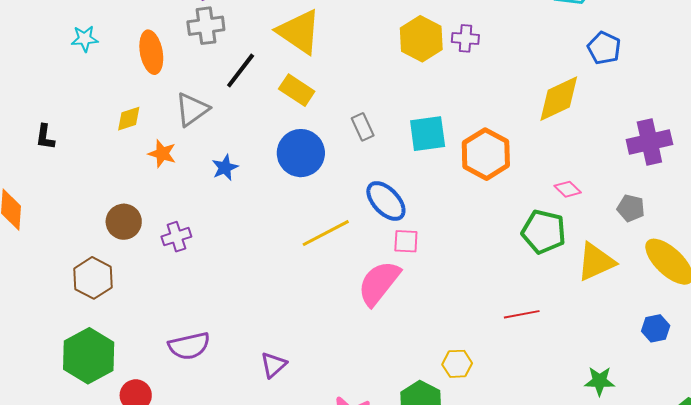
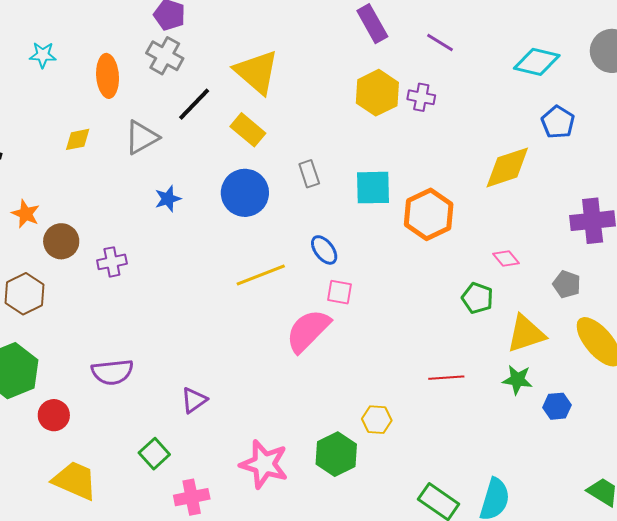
gray cross: (206, 26) -> (165, 56), turned 30
orange star: (162, 154) -> (26, 214), moved
blue ellipse: (386, 201) -> (324, 250), size x0.7
green pentagon: (544, 232) -> (477, 298), size x0.7
blue hexagon: (656, 328) -> (557, 406), moved
green star: (600, 381) -> (517, 380), moved

